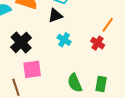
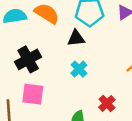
red cross: (98, 43) -> (107, 103), moved

